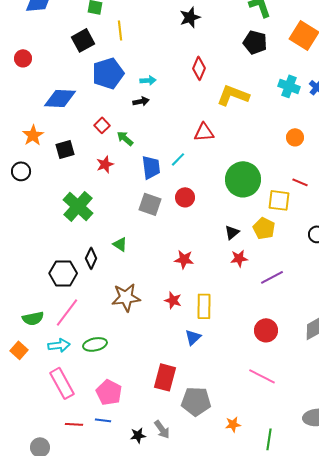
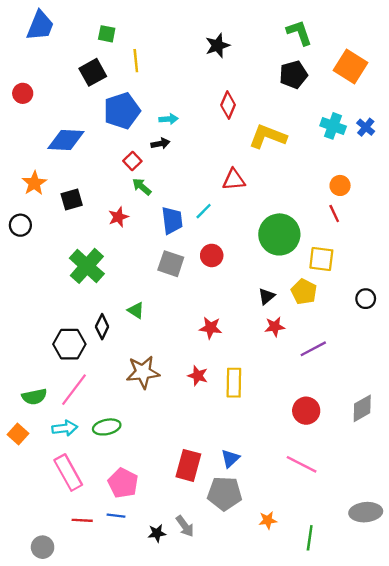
black pentagon: (255, 42) -> (293, 75), turned -30
red square: (102, 125) -> (132, 161), moved
red line: (300, 182) -> (334, 213), moved, turned 42
blue triangle: (193, 337) -> (230, 458), moved

